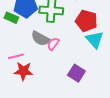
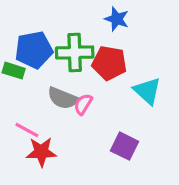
red pentagon: (86, 21) -> (109, 63), moved
pink line: (16, 56) -> (27, 130), turned 49

